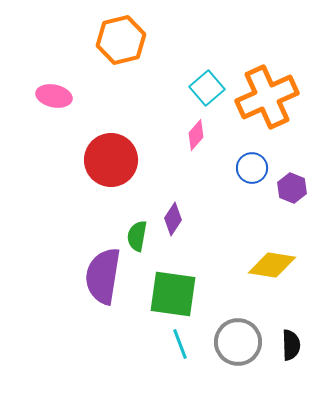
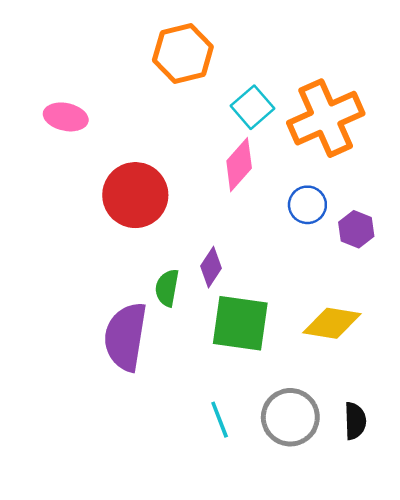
orange hexagon: (121, 40) -> (183, 53), moved
pink diamond: (196, 135) -> (239, 165), size x1.4
green square: (173, 294) -> (240, 323), moved

